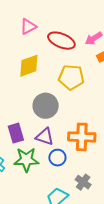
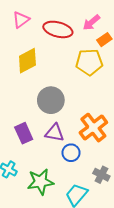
yellow pentagon: (71, 77) -> (89, 62), moved
orange cross: (82, 137) -> (93, 128), turned -32
green star: (26, 160) -> (40, 182), moved

